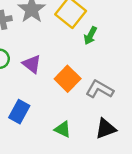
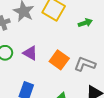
green arrow: (90, 36) -> (85, 23), moved, turned -128

